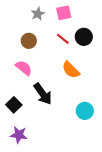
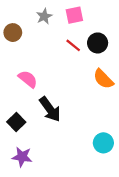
brown circle: (29, 41) -> (13, 33), moved
orange semicircle: (71, 70) -> (103, 79), moved
cyan circle: (85, 111) -> (103, 143), moved

